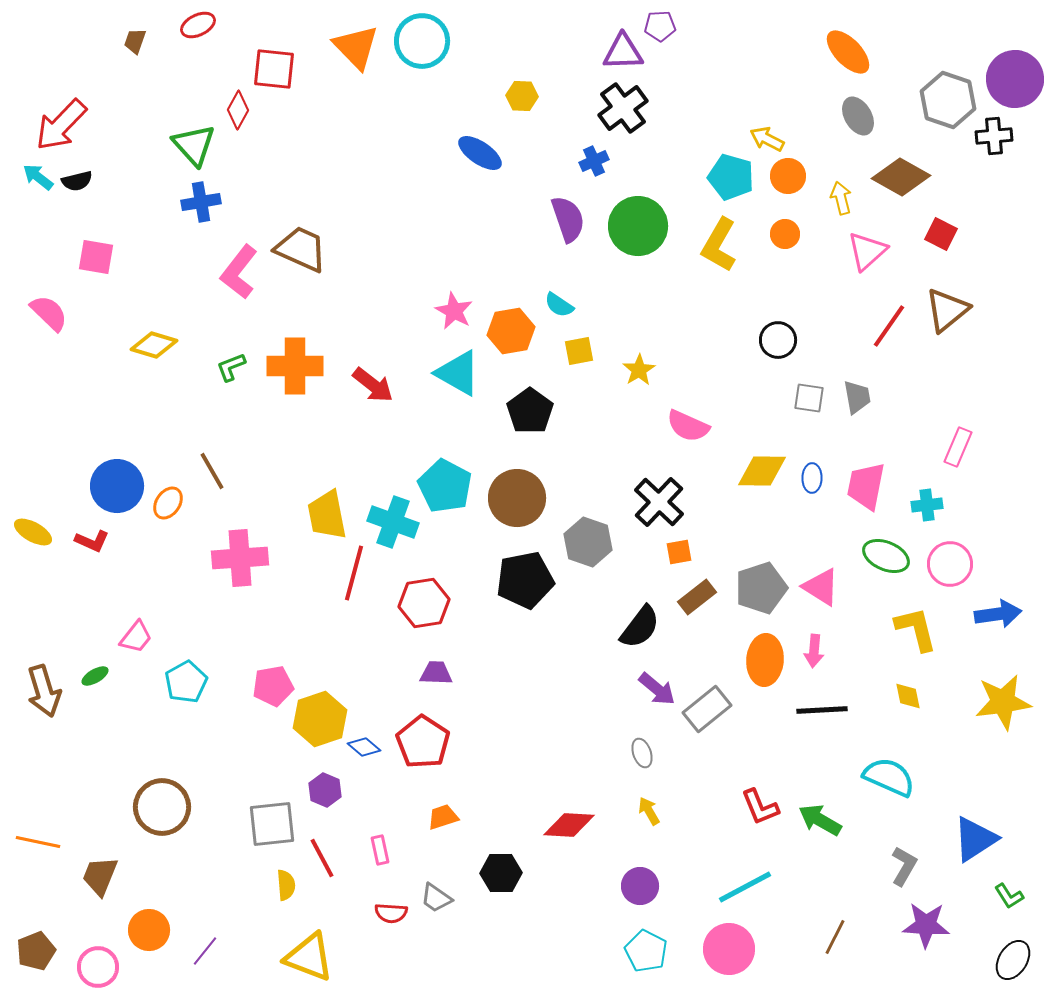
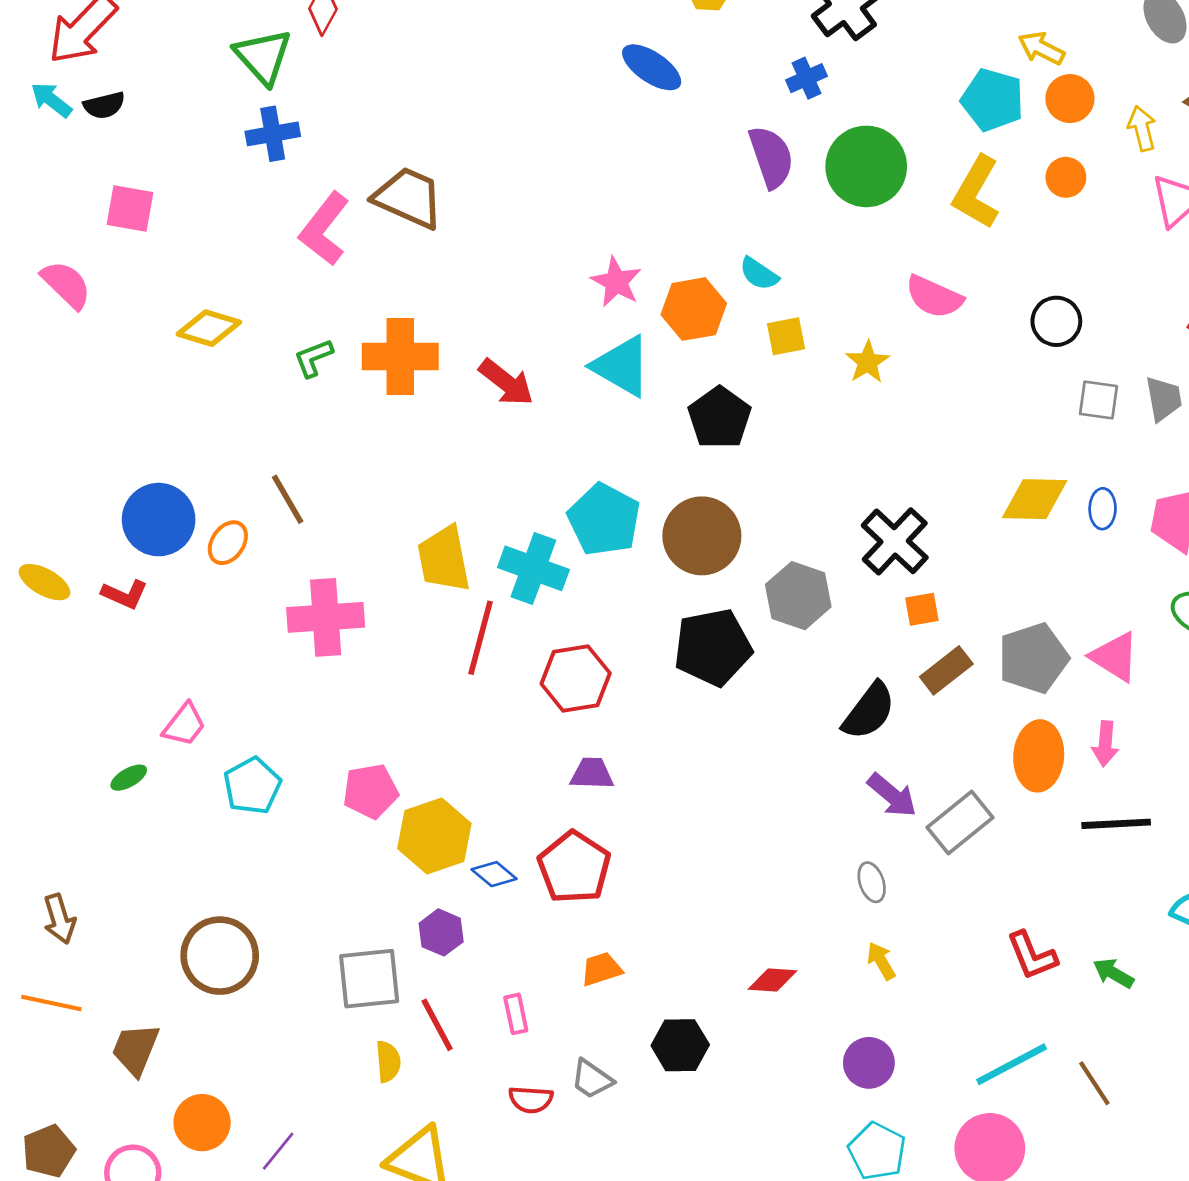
pink semicircle: (688, 426) -> (934, 297), moved
brown arrow: (44, 691) -> (59, 919), moved, size x0.7
green arrow: (820, 820) -> (1113, 973), size x0.7
red diamond: (569, 825) -> (772, 980), size x0.7
brown line: (835, 937) -> (1094, 1083), moved, turned -60

